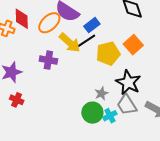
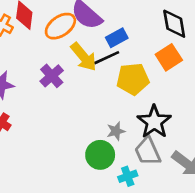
orange square: (133, 45) -> (169, 57), moved
purple cross: (48, 60) -> (52, 76), turned 30
cyan cross: (110, 116) -> (128, 176), moved

